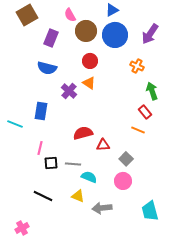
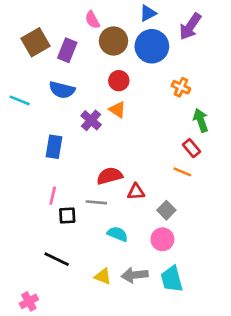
brown square: (27, 15) -> (36, 42), moved
purple arrow: (150, 34) -> (190, 26), moved
cyan line: (15, 124) -> (20, 100), moved
gray line: (73, 164) -> (96, 202), moved
yellow triangle: (78, 196) -> (103, 276), moved
cyan trapezoid: (150, 211) -> (172, 279), moved

